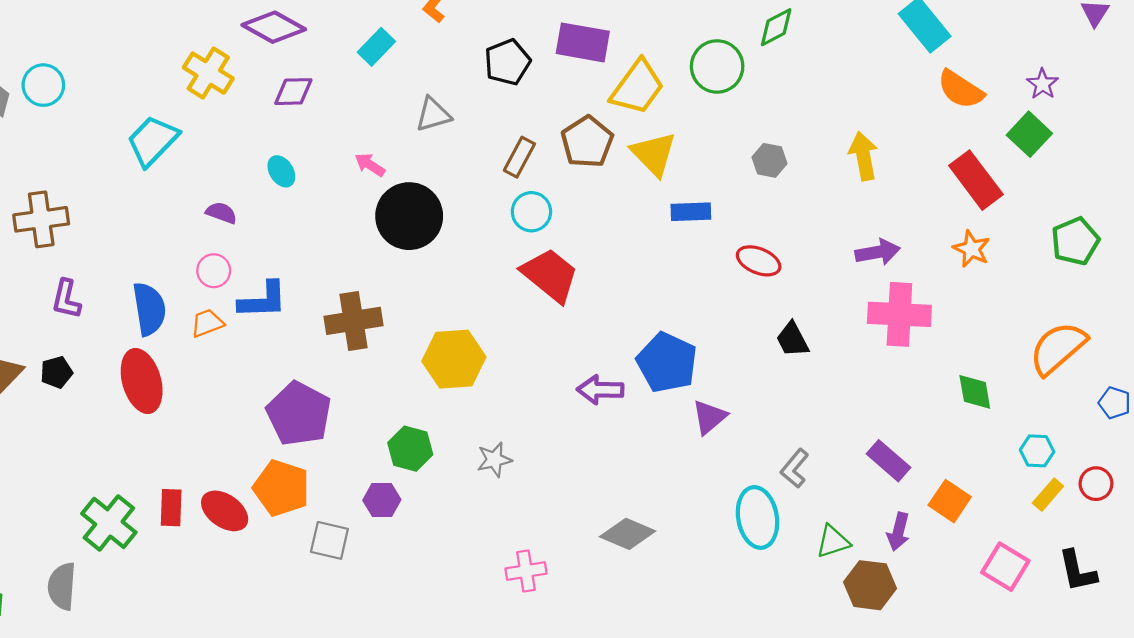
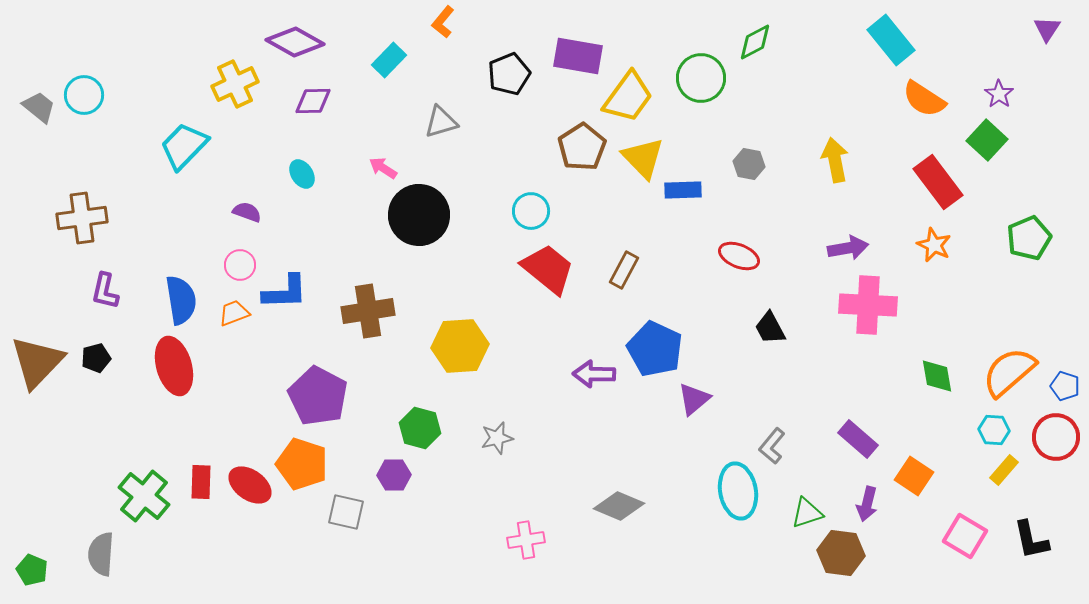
yellow cross: (208, 73) -> (235, 84), turned 33
brown rectangle: (519, 157) -> (624, 270), moved
blue rectangle: (691, 212) -> (683, 190), moved
orange semicircle: (1058, 348) -> (1009, 372), moved
red circle: (1096, 484) -> (1056, 437), moved, size x1.5

